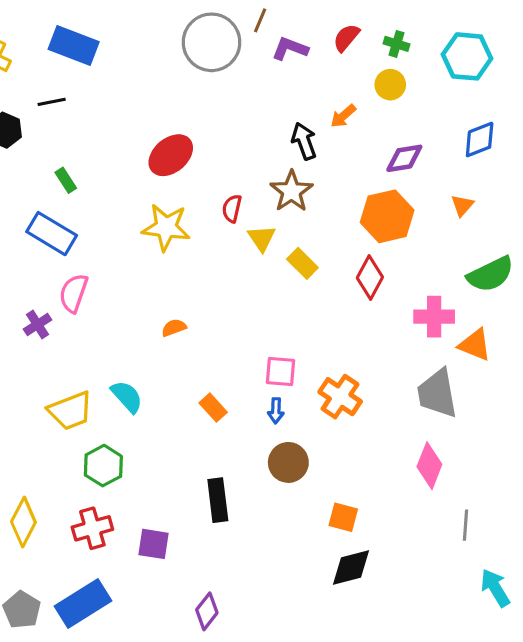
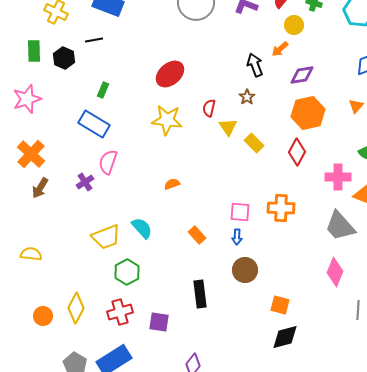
yellow circle: (390, 85) -> (294, 25), moved
purple diamond: (404, 158) -> (302, 75), moved
green rectangle: (66, 180) -> (103, 90), turned 56
brown star: (291, 191) -> (247, 97), size x0.6
gray trapezoid: (437, 393) -> (340, 226), turned -32
orange cross: (340, 397) -> (281, 208), moved, turned -32

